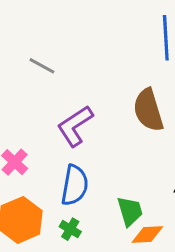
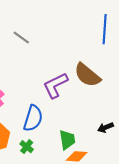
brown semicircle: (148, 110) -> (87, 75), turned -40
purple L-shape: (75, 126) -> (55, 85), moved

